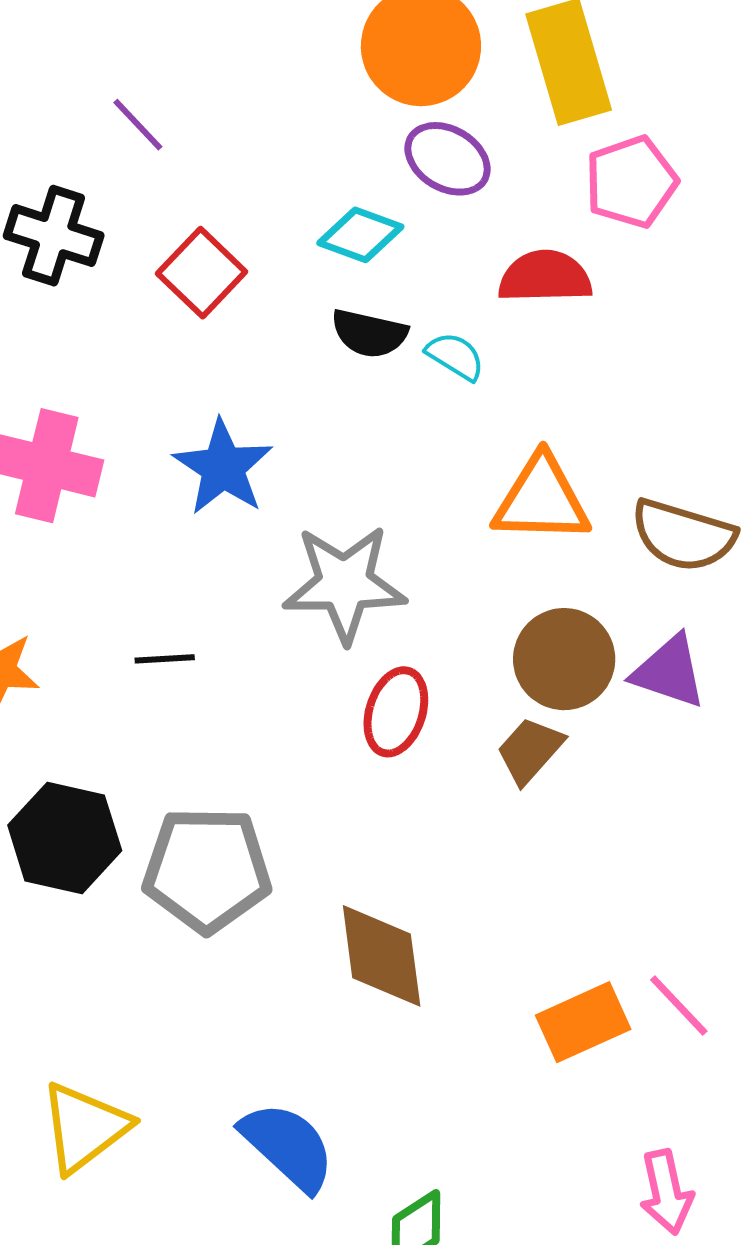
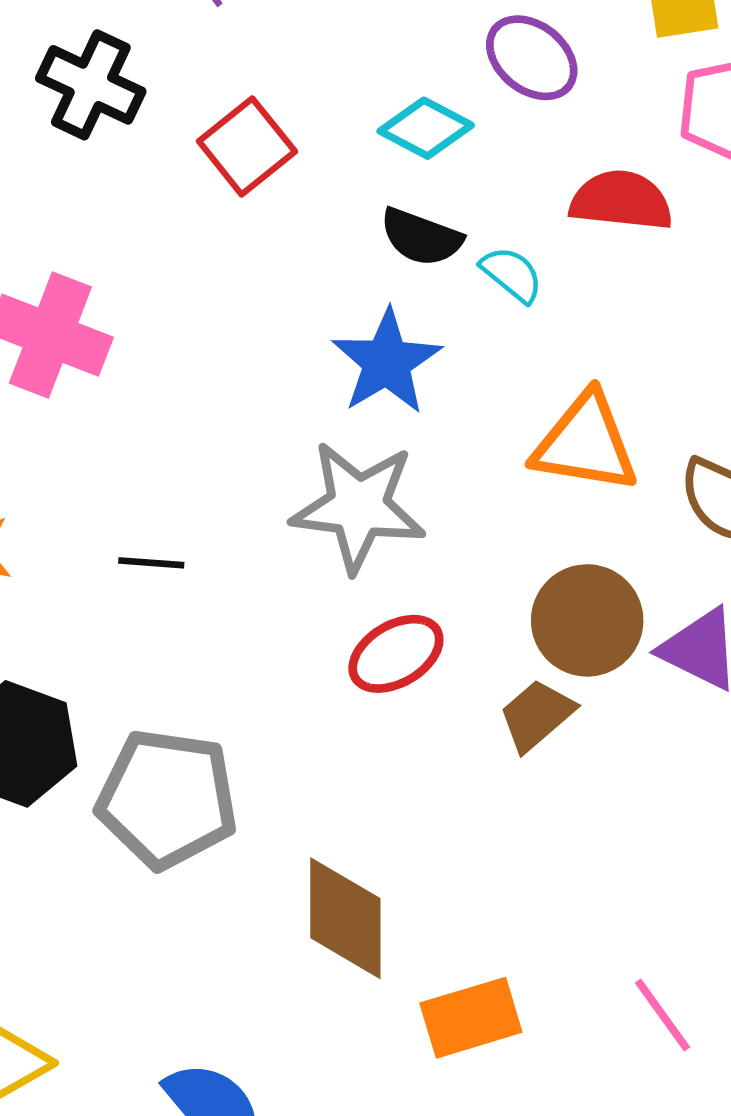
blue star: (223, 467) -> (387, 362), moved
red ellipse: (396, 712) -> (396, 654), turned 34
orange rectangle: (583, 1022) -> (471, 1018), moved

